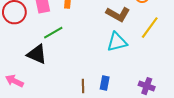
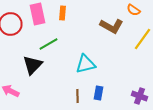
cyan triangle: (117, 42) -> (86, 64), moved
black triangle: (37, 54) -> (32, 65), turned 50

